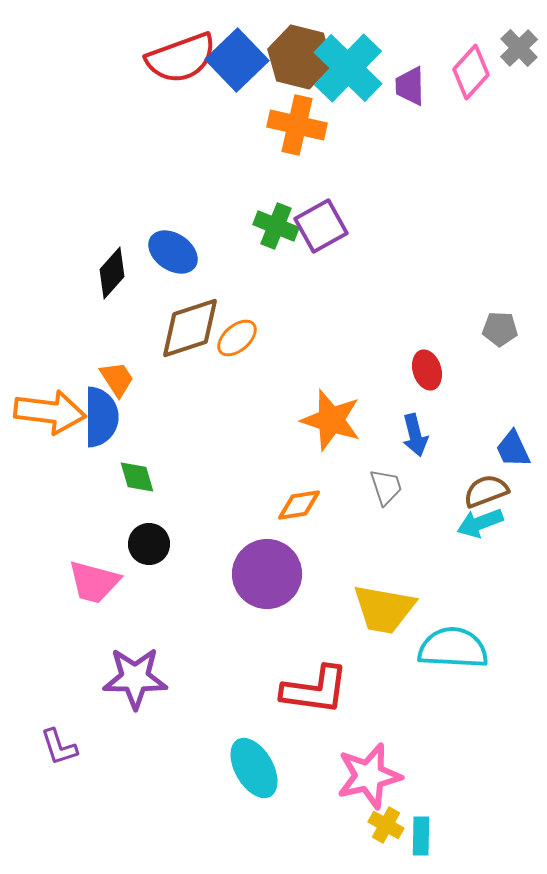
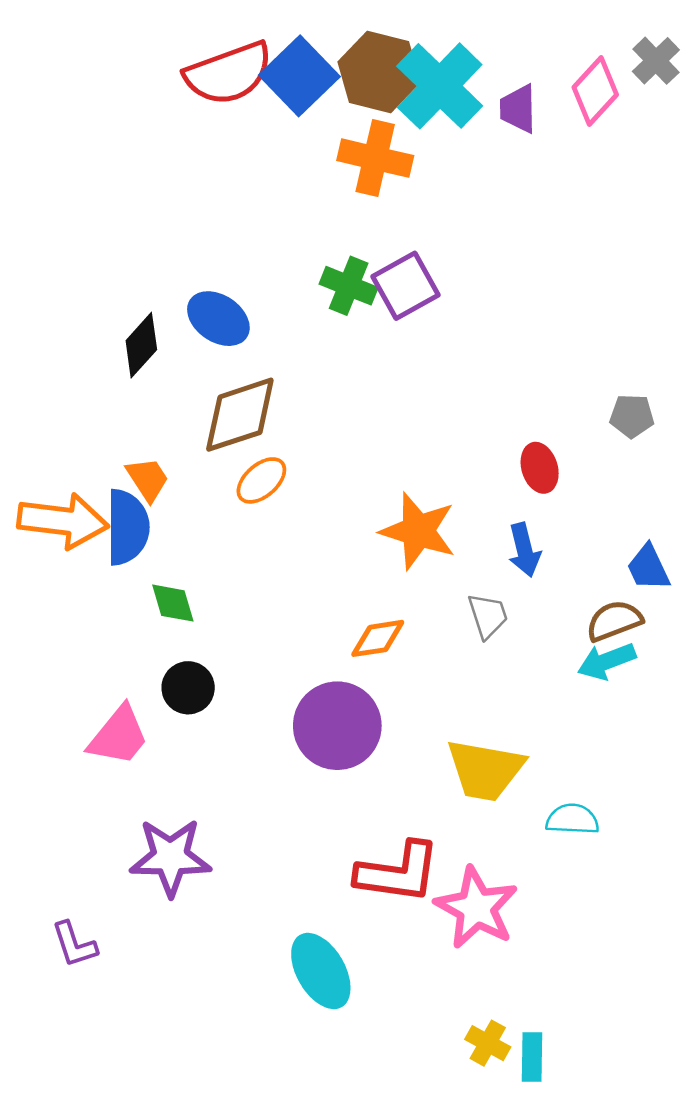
orange ellipse: (237, 338) -> (261, 480), moved
pink trapezoid: (94, 582) -> (119, 736), turned -66
cyan semicircle: (453, 648) -> (572, 819), size x0.6
pink star: (369, 776) -> (476, 908), moved, turned -30

